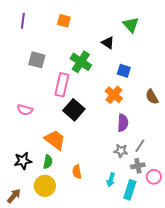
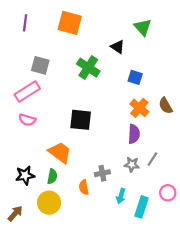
orange square: (64, 21) -> (70, 23), size x1.6
pink rectangle: (62, 85) -> (27, 91), moved, turned 45
orange cross: (114, 95) -> (139, 108), moved
black square: (74, 110) -> (81, 120), turned -35
gray cross: (138, 166) -> (102, 173), moved

